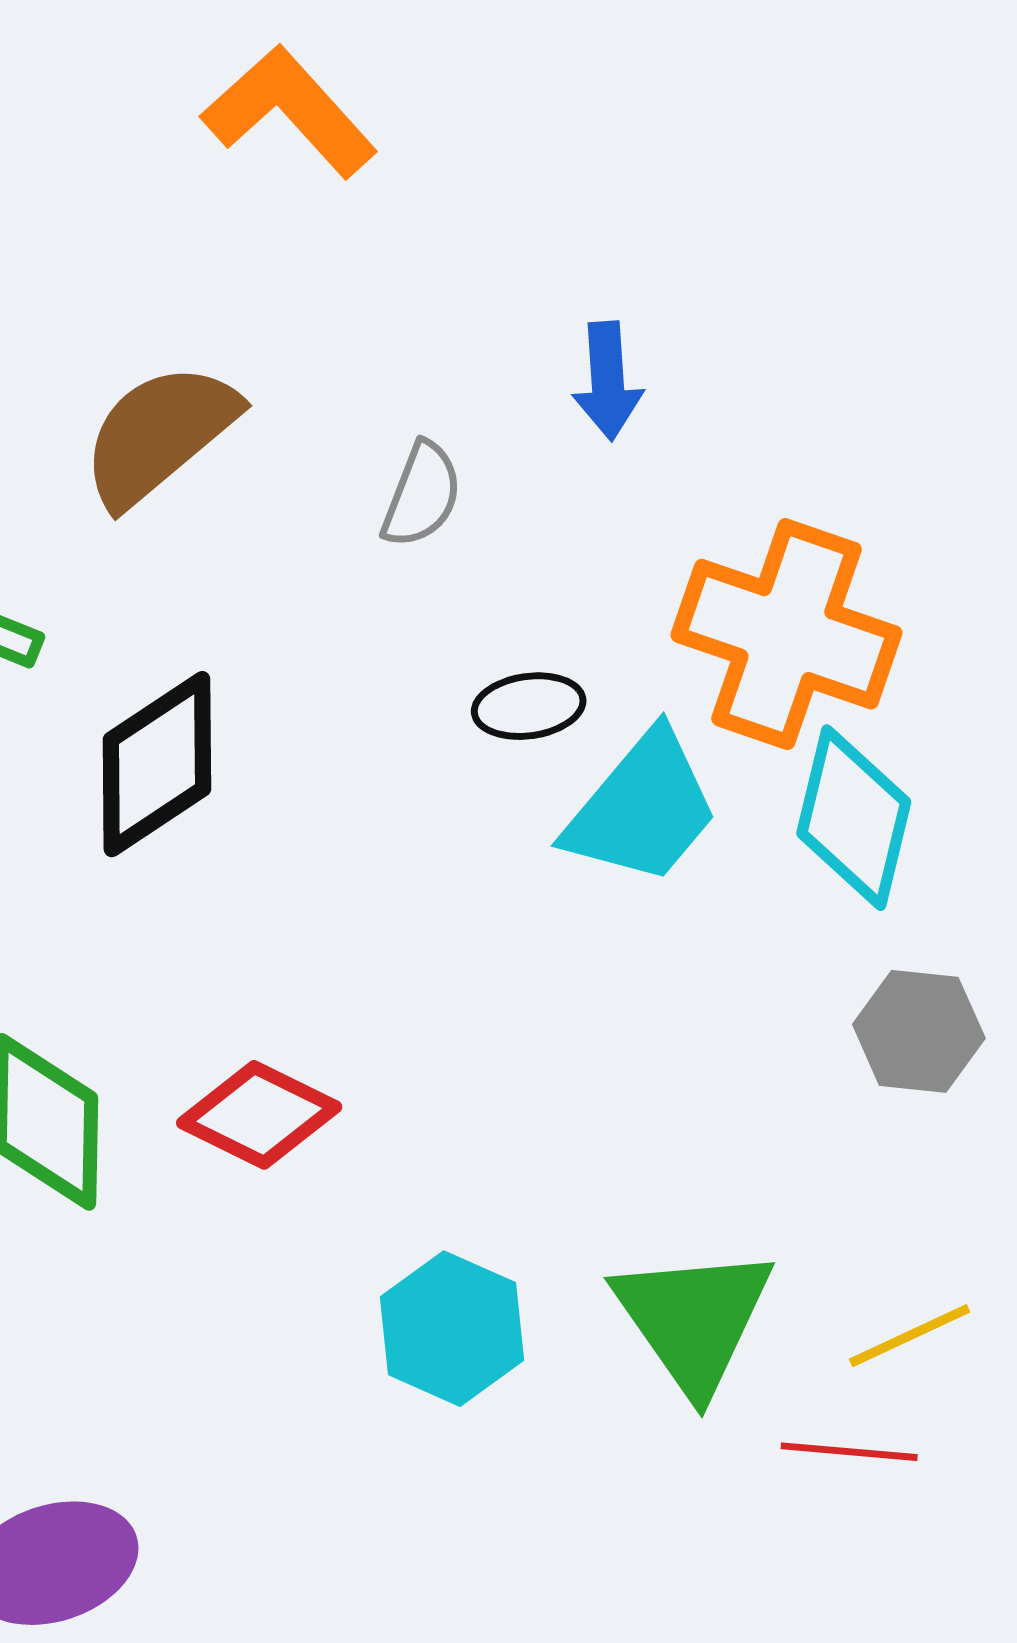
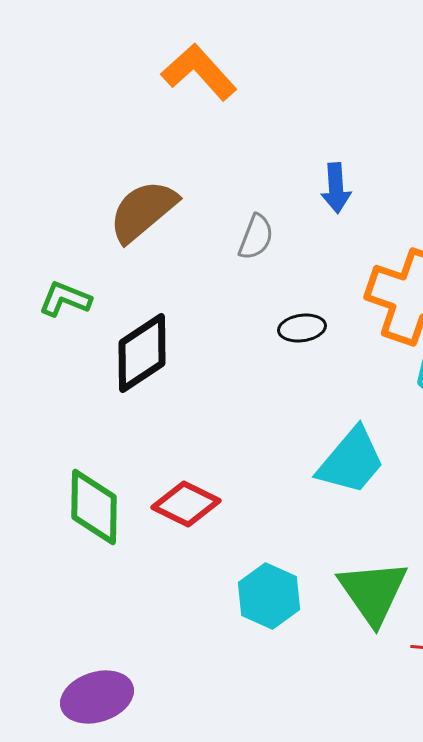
cyan trapezoid: (642, 808) -> (351, 461), moved

